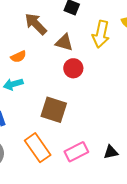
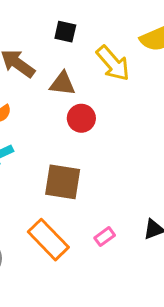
yellow arrow: (101, 34) -> (113, 63), turned -44
pink rectangle: (76, 152) -> (105, 237), size x0.6

